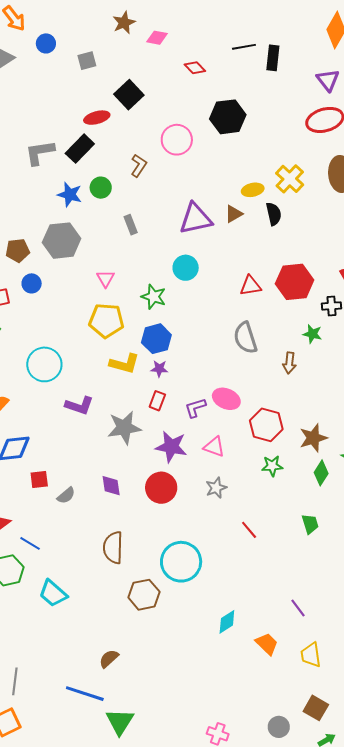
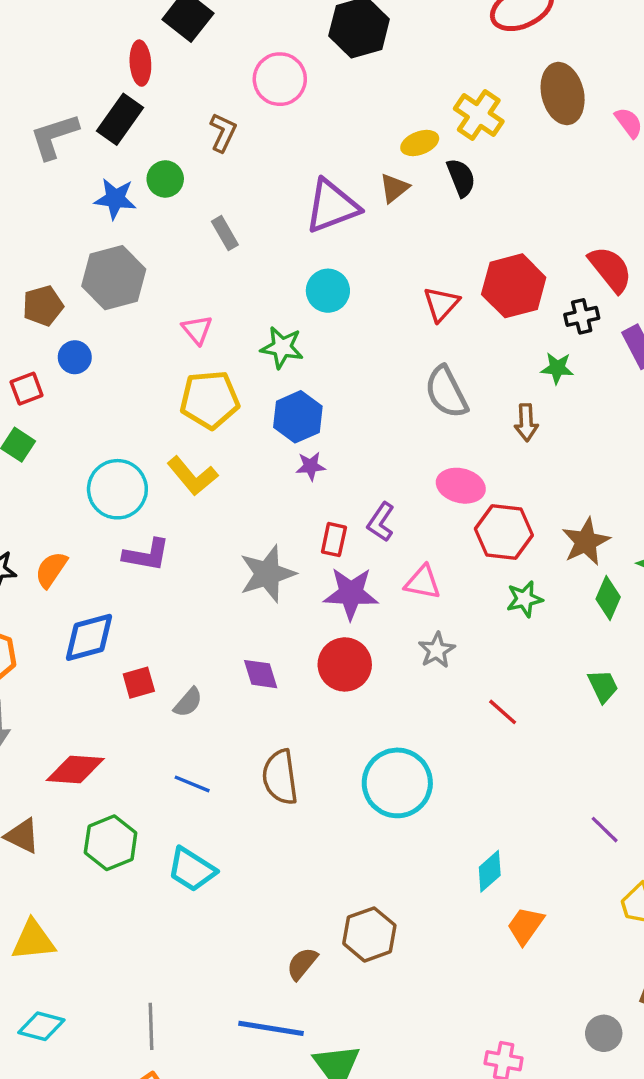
red ellipse: (97, 118) -> (140, 63), turned -70
red triangle: (251, 286) -> (441, 304), turned -30
yellow L-shape: (124, 364) -> (192, 476), moved, turned 44
pink ellipse: (226, 399) -> (461, 486), moved
red rectangle: (157, 401) -> (334, 540), moved
purple L-shape: (79, 406) -> (146, 555), moved
purple L-shape: (195, 408) -> (381, 522), turned -30
blue line: (30, 543) -> (192, 784), moved
brown hexagon: (144, 595) -> (369, 934), moved
orange trapezoid: (267, 644) -> (525, 926), moved, turned -90

